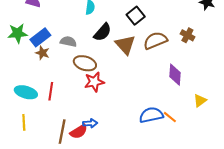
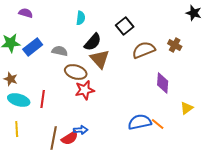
brown triangle: (125, 45) -> (100, 59), moved
brown star: (42, 53) -> (11, 79), moved

